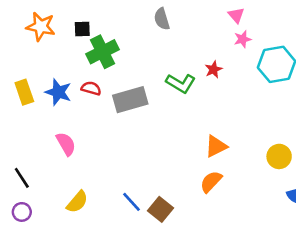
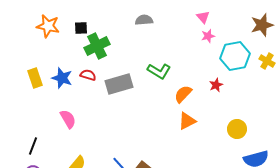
gray semicircle: (162, 19) -> (144, 20), turned 102
red star: (214, 69) -> (216, 85), moved
black line: (22, 178) -> (33, 146), turned 54
orange semicircle: (211, 182) -> (183, 94), moved

